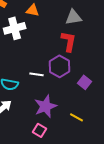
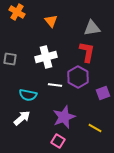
orange triangle: (33, 10) -> (51, 21), turned 40
white cross: (15, 28) -> (46, 57), moved
purple square: (85, 82) -> (103, 93), turned 32

